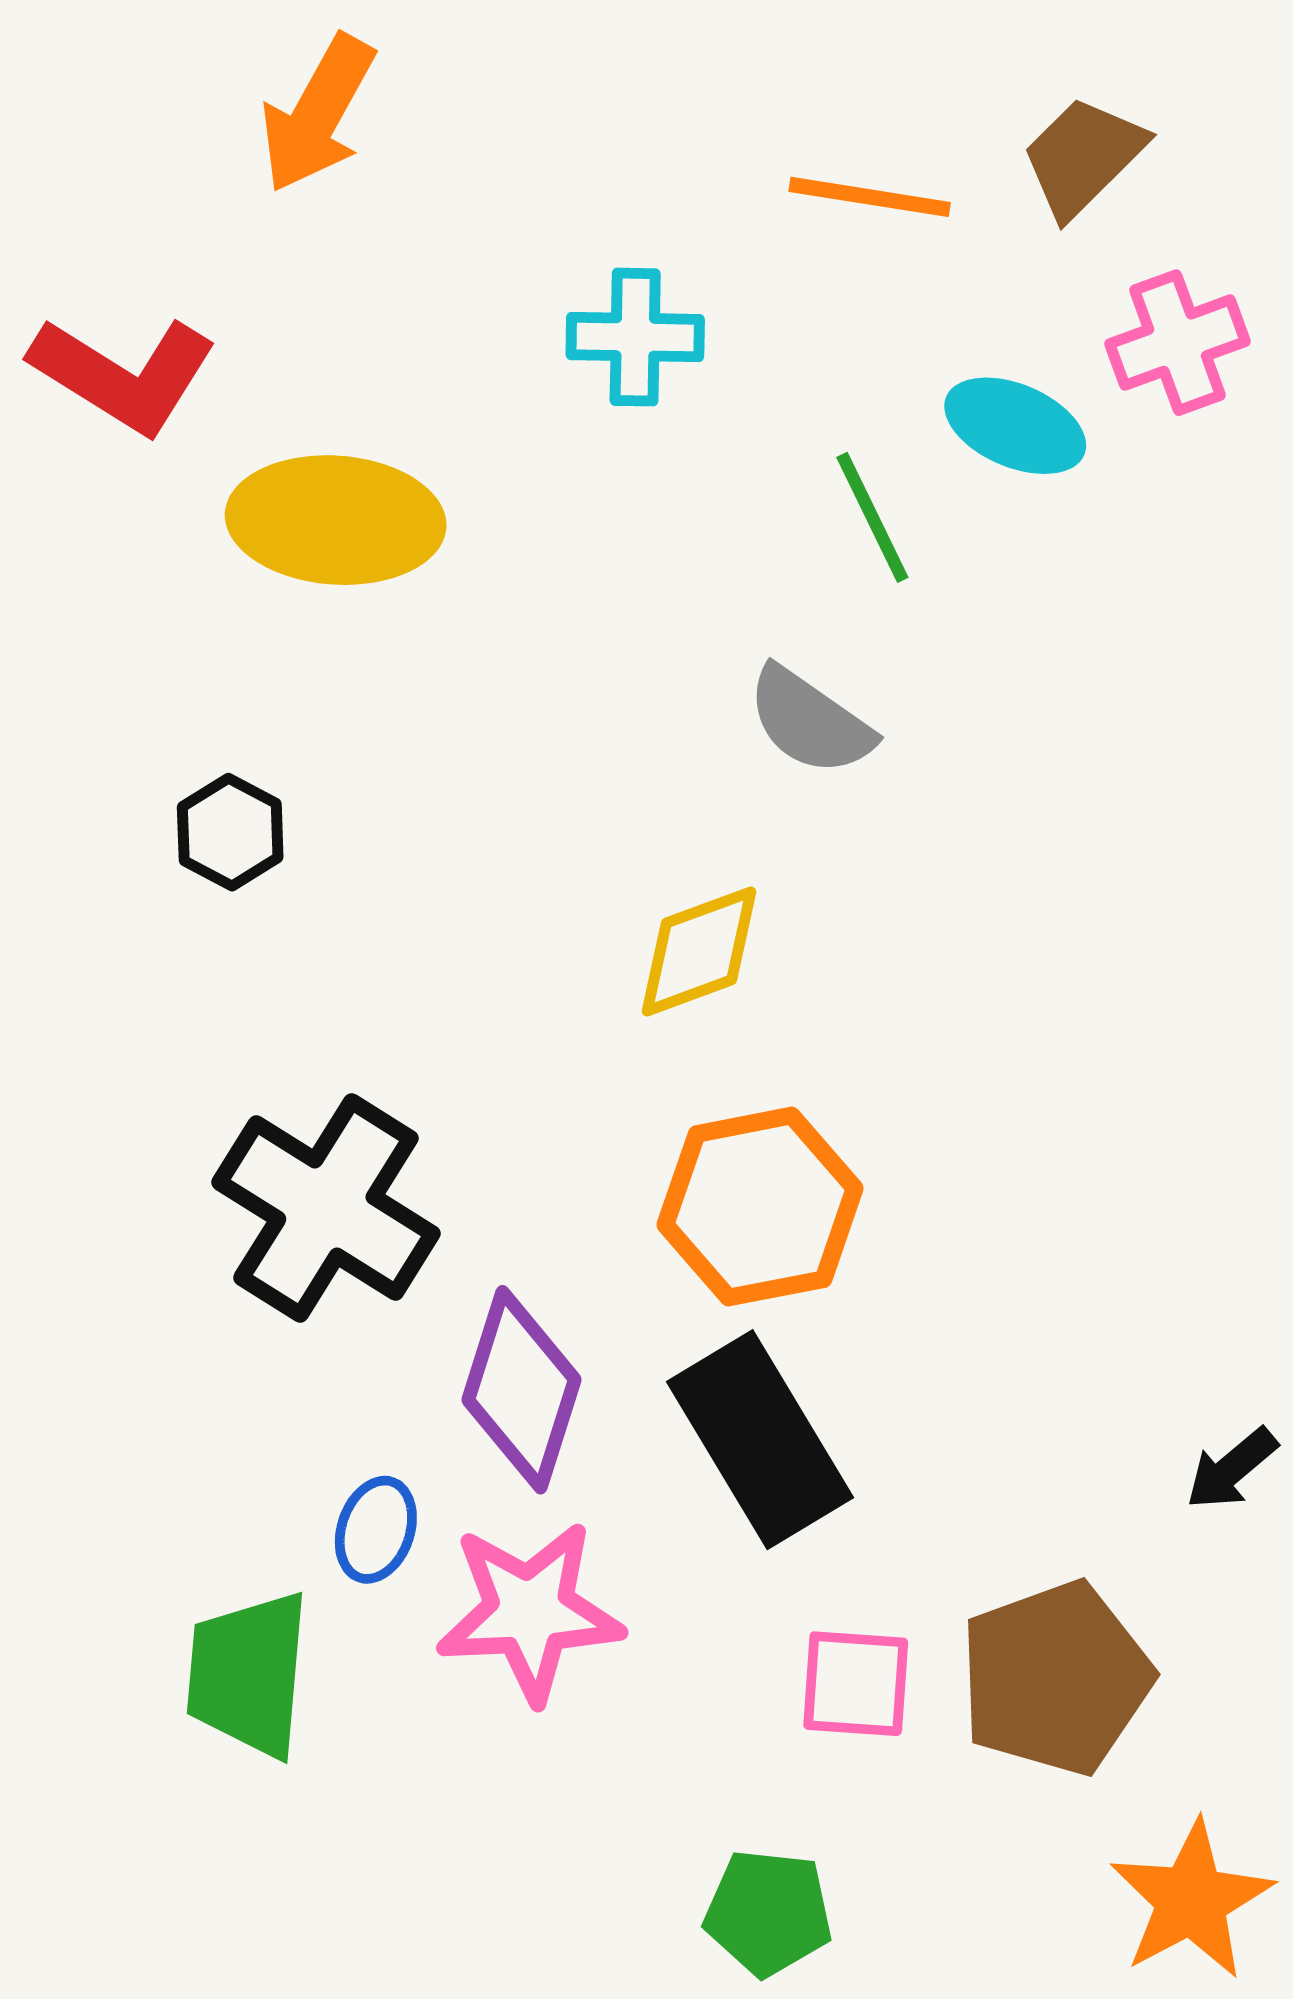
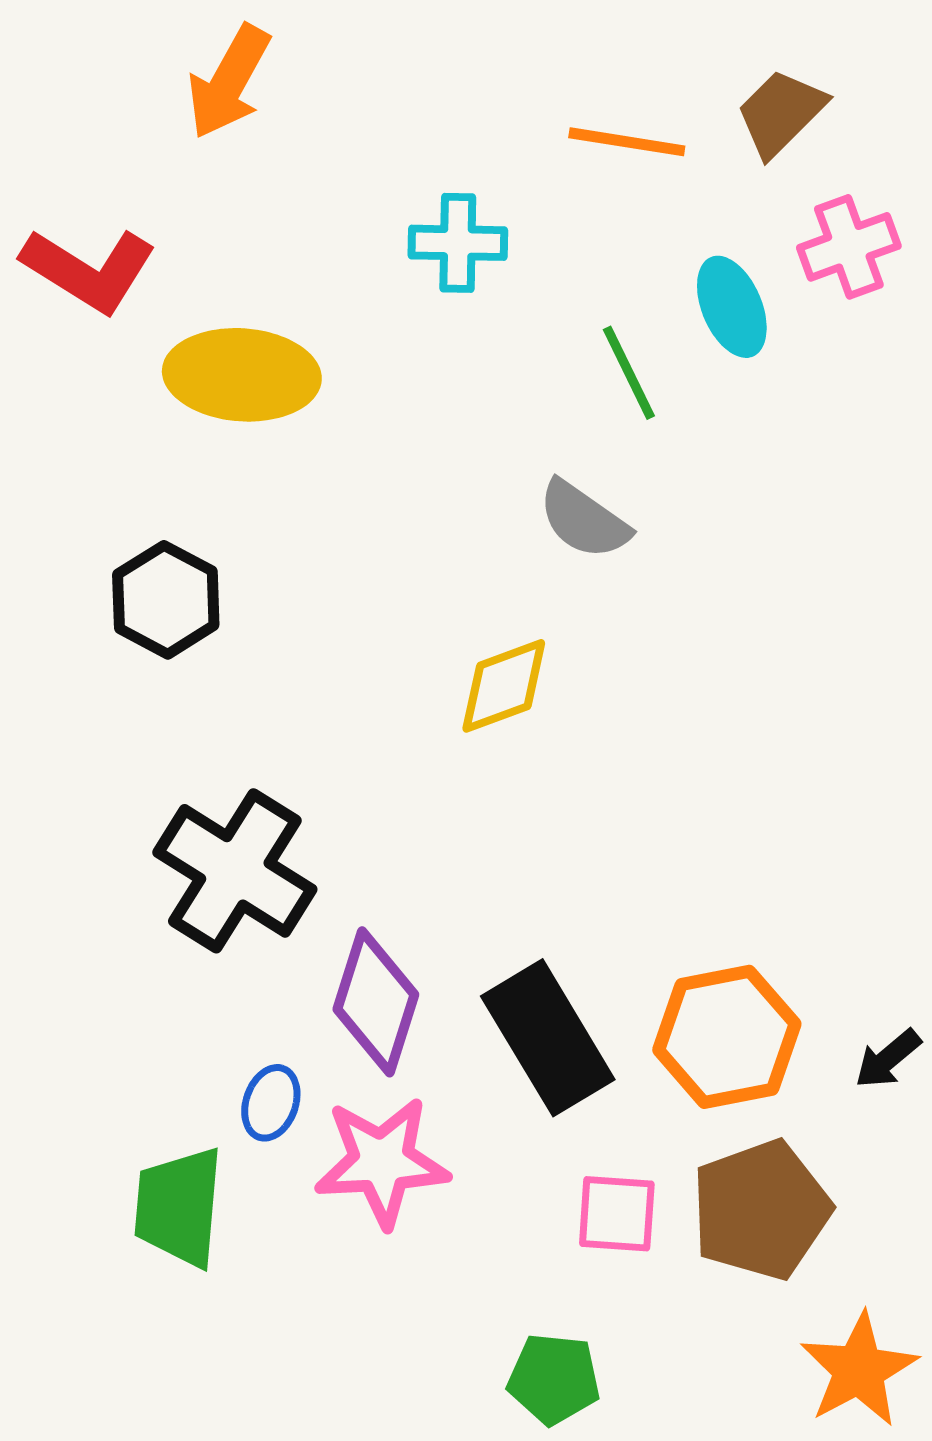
cyan ellipse: (1015, 426) -> (732, 307), turned 44
black hexagon: (230, 832) -> (166, 600), size x1.4
orange hexagon: (760, 1207) -> (727, 1037), moved

